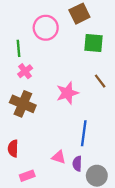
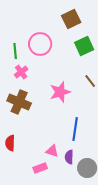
pink circle: (46, 28) -> (40, 44), moved
green square: (94, 43) -> (84, 46), turned -30
pink rectangle: (27, 176) -> (40, 168), moved

